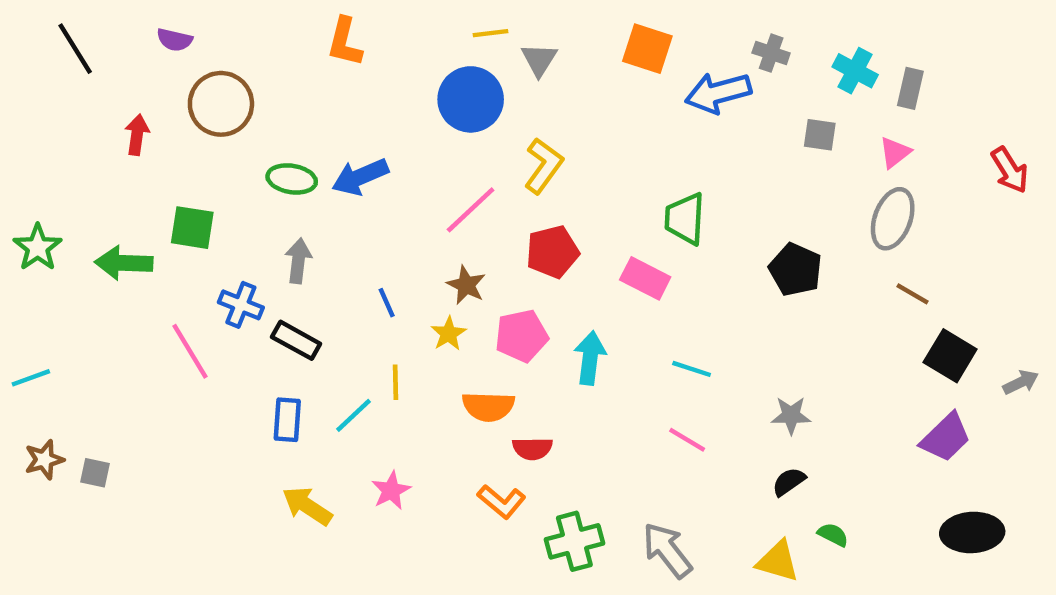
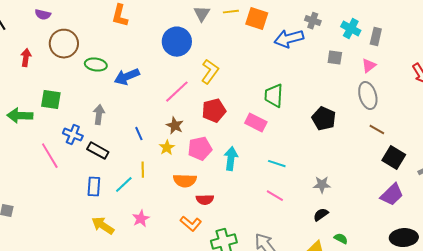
yellow line: (491, 33) -> (231, 12), moved
gray triangle: (539, 60) -> (202, 14), moved
green ellipse: (292, 179) -> (96, 65), moved
gray ellipse: (893, 219) -> (368, 96), turned -36

